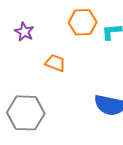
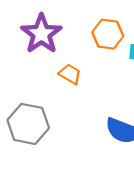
purple star: (24, 32) -> (41, 34), size x1.8

